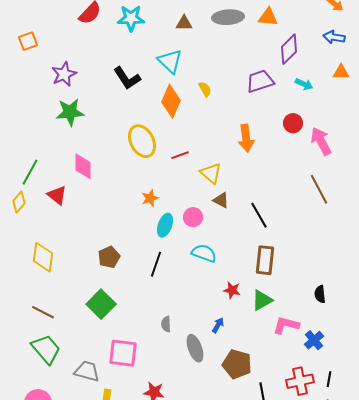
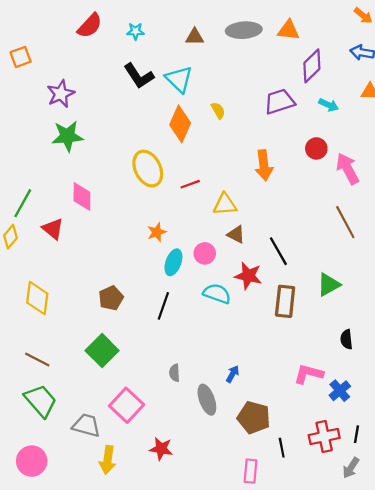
cyan star: (131, 18) -> (135, 31), size x0.6
black L-shape: (127, 78) -> (139, 76), moved
yellow triangle: (211, 173) -> (225, 204), turned -45
red star: (232, 290) -> (248, 276), moved, size x1.4
green triangle: (262, 300) -> (329, 285), moved
pink square: (123, 353) -> (127, 405), turned 36

